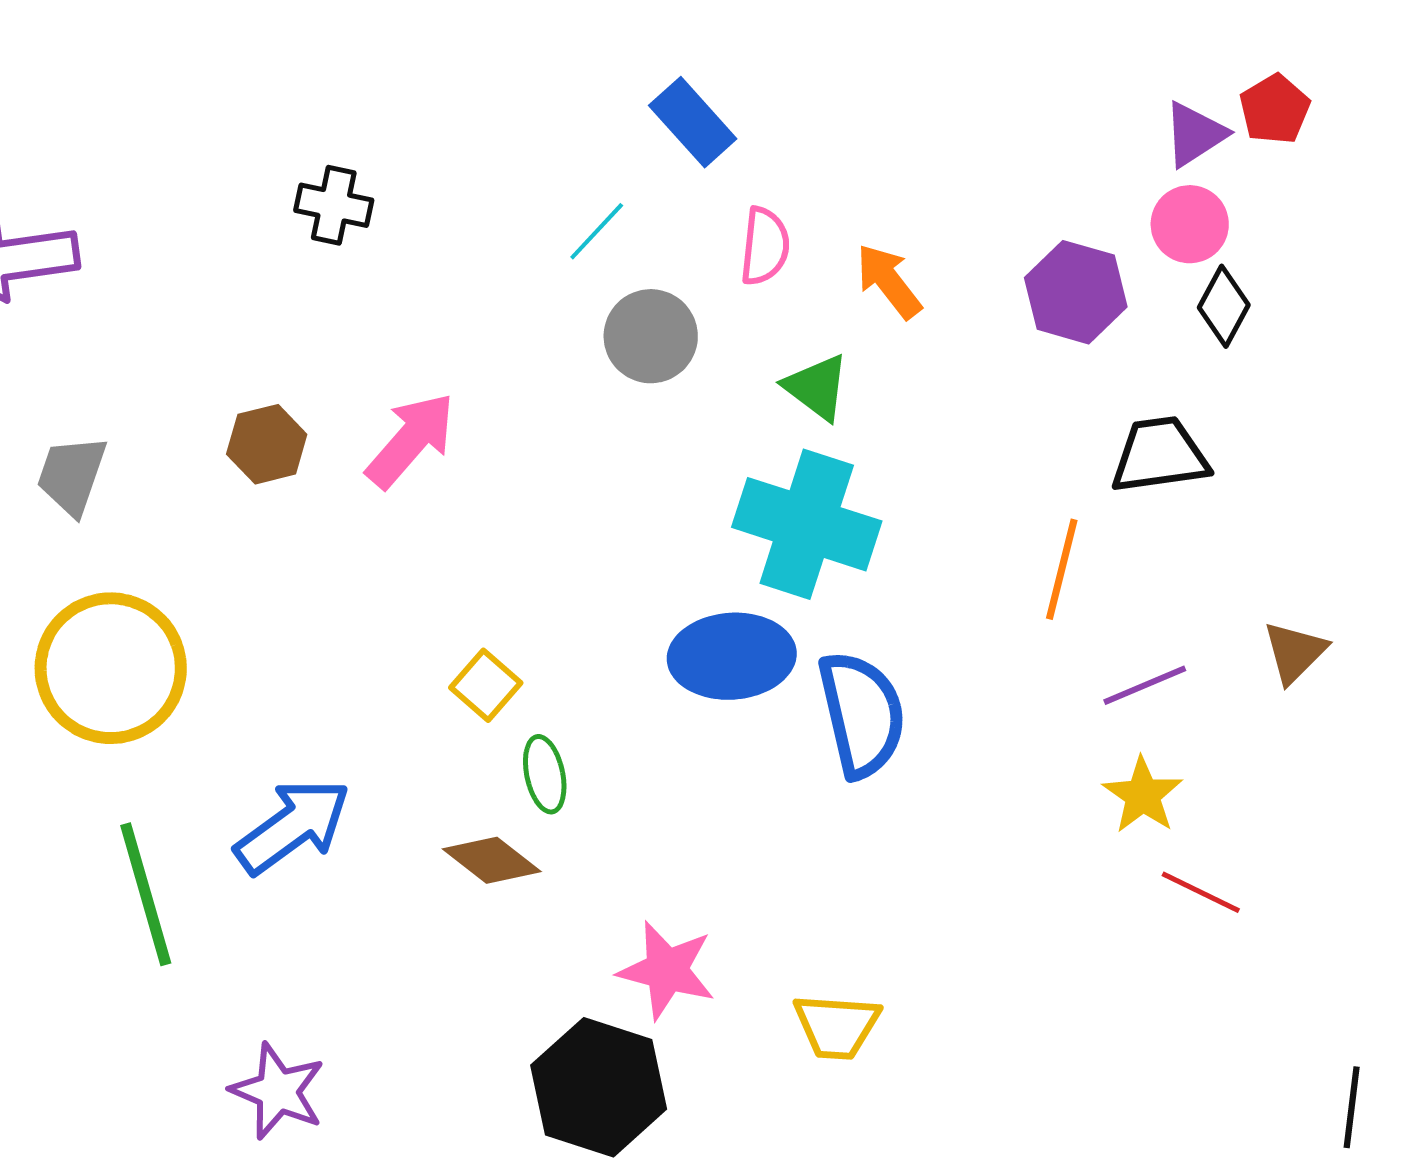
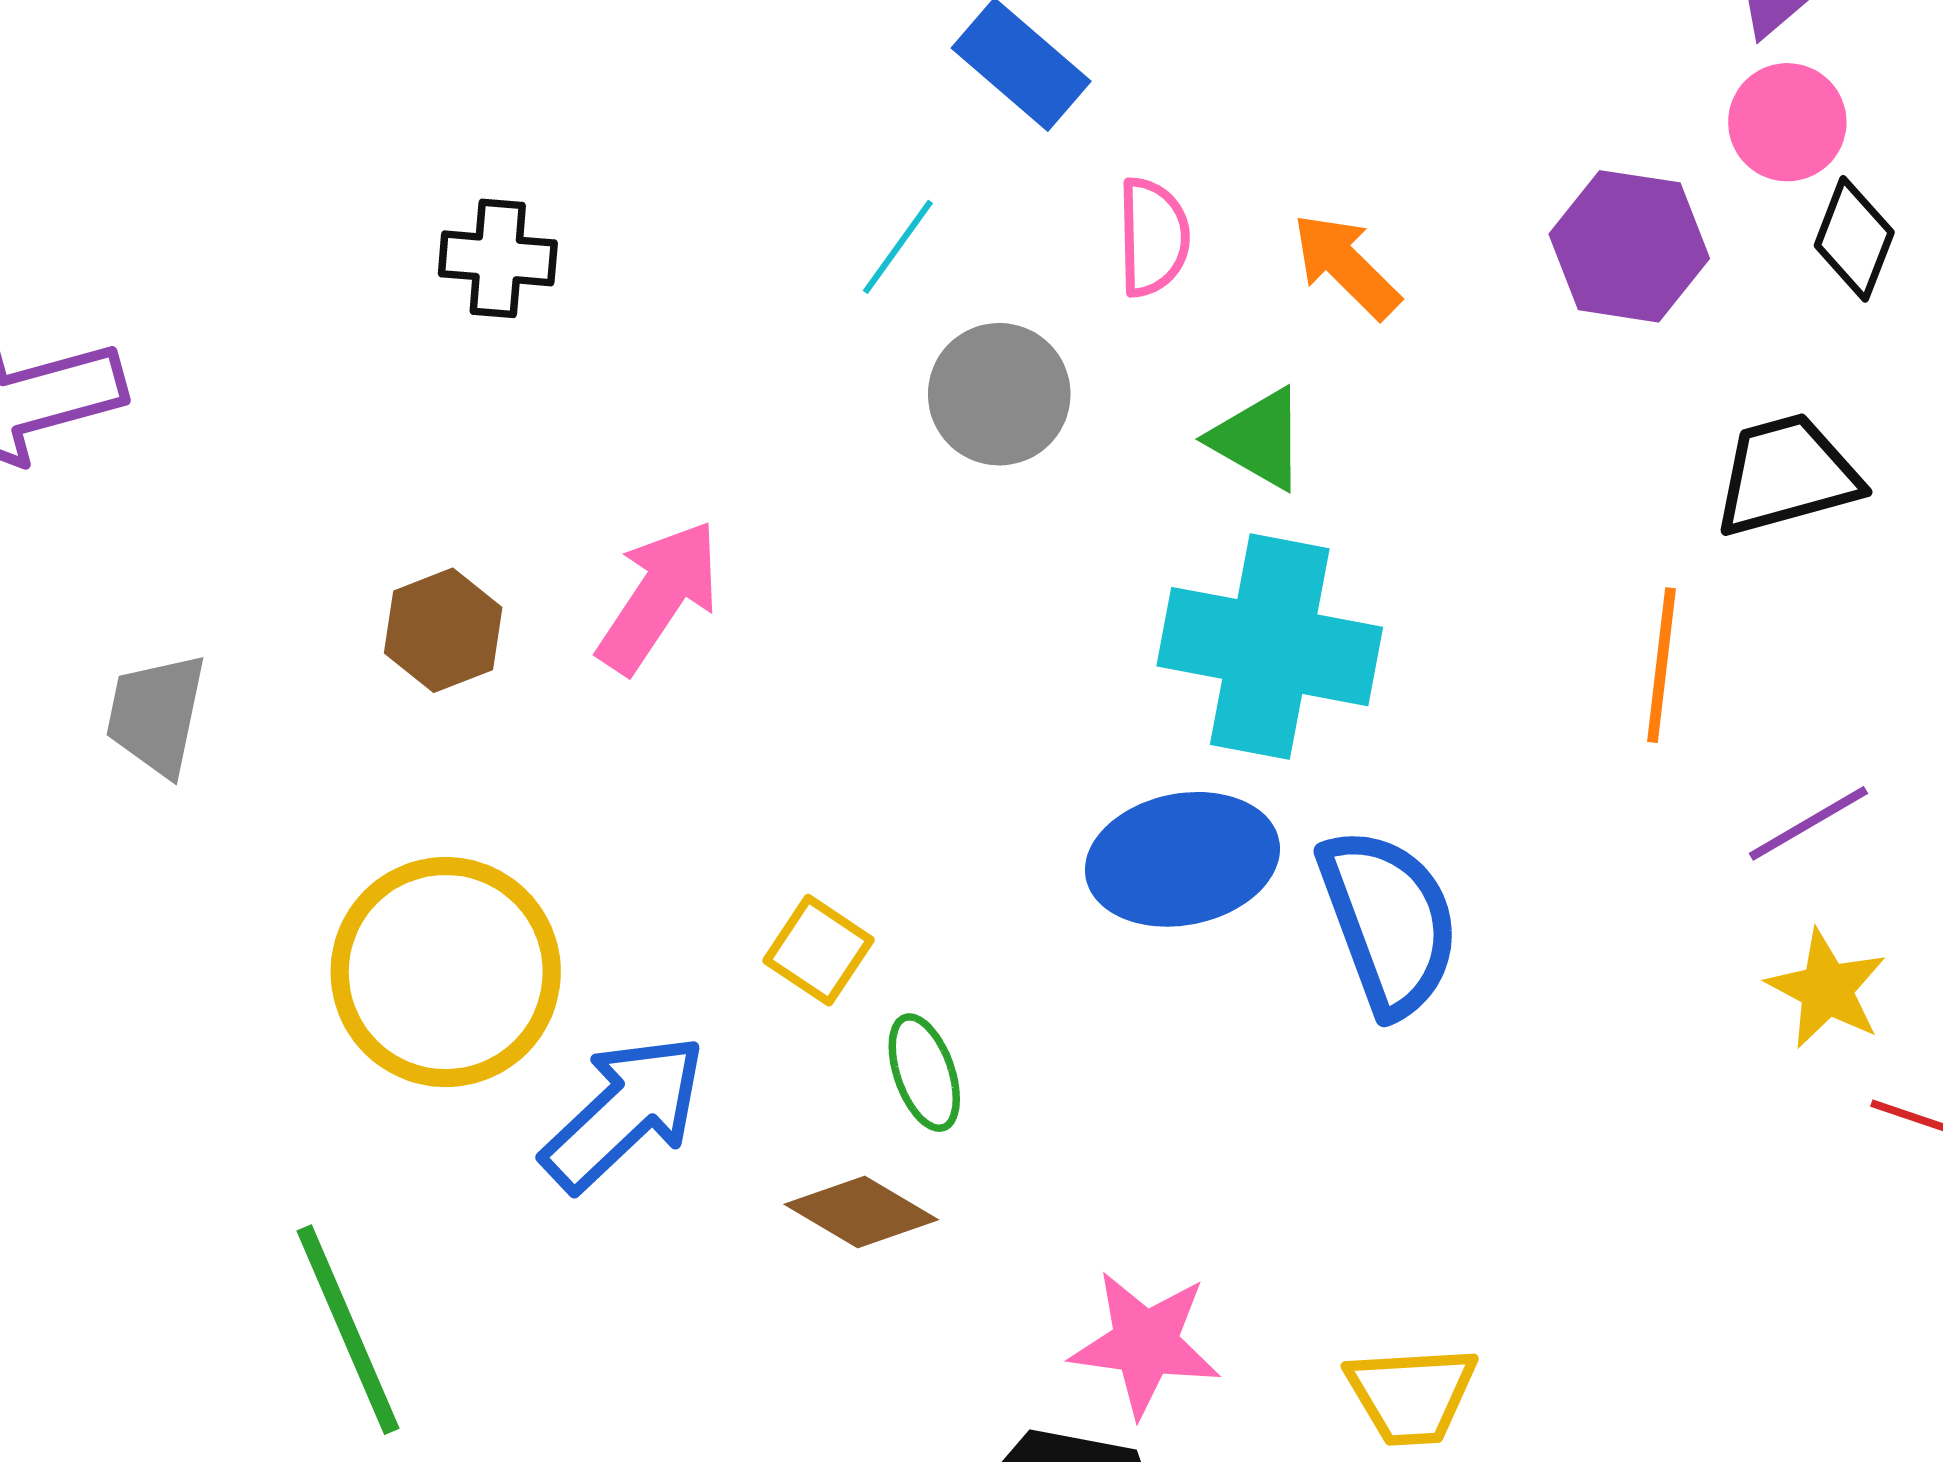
yellow circle: (111, 668) -> (446, 972), moved
blue arrow: (293, 826) -> (624, 1113), moved

